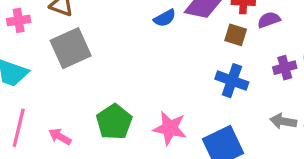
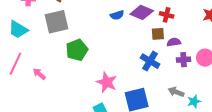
purple semicircle: (269, 20) -> (174, 42), moved
brown square: (236, 35) -> (158, 34), turned -32
green pentagon: (114, 122) -> (77, 50), moved

